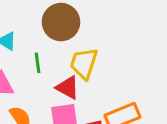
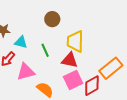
brown circle: (61, 22) -> (52, 19), size x0.6

